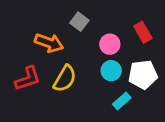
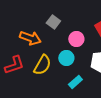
cyan circle: (111, 71) -> (66, 58), moved
cyan rectangle: (122, 101) -> (75, 82), moved

